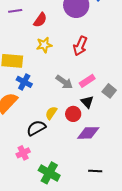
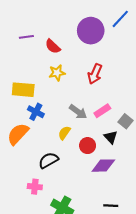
red semicircle: (40, 20) -> (53, 46), turned 98
black triangle: (87, 102) -> (111, 137), moved
yellow semicircle: (51, 113) -> (64, 133), moved
pink cross: (23, 153) -> (35, 187), turned 32

